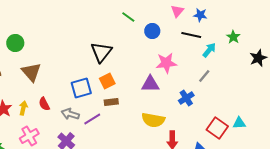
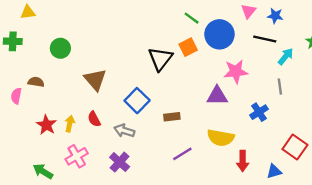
blue circle: (152, 31) -> (219, 34), size x1.6
brown triangle: (31, 72) -> (95, 80), moved
gray line: (204, 76) -> (280, 87), turned -48
orange square: (107, 81) -> (188, 47), moved
blue square: (81, 88) -> (137, 101), turned -30
purple line: (92, 119) -> (182, 154), moved

